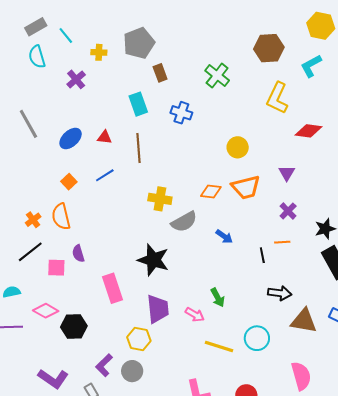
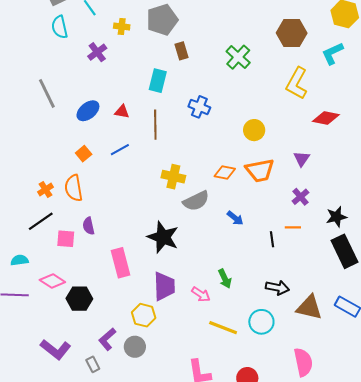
cyan rectangle: (138, 104) -> (158, 81), turned 30
blue cross: (181, 113) -> (199, 107), moved
black arrow: (280, 293) -> (277, 288), moved

